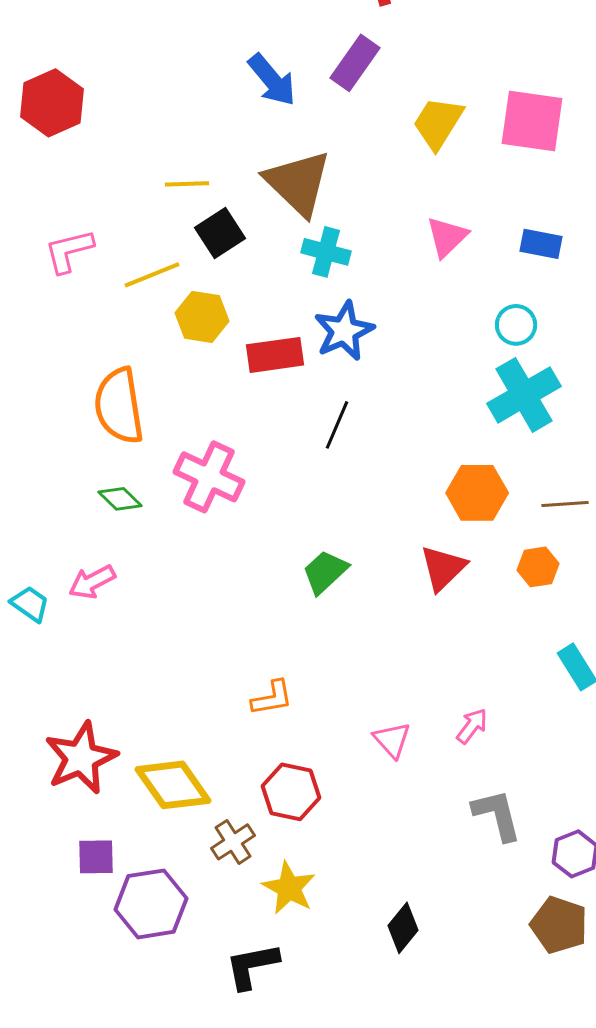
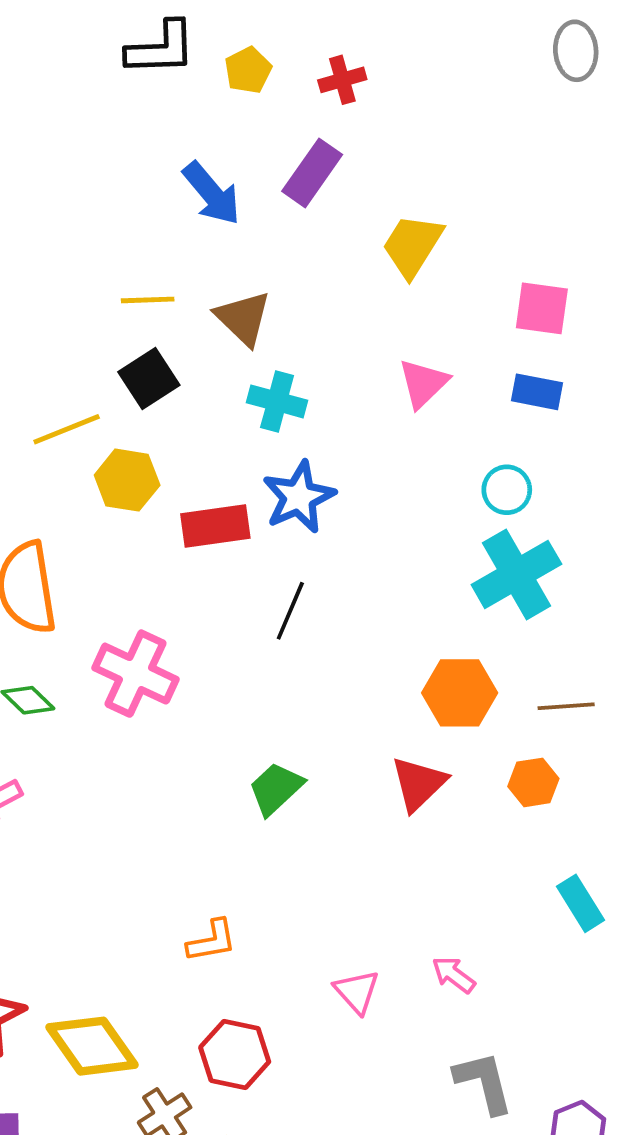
pink square: (532, 121) -> (542, 308), moved, size x0.7
brown triangle: (298, 183) -> (243, 318), size x0.7
yellow line: (187, 184) -> (148, 300), moved
pink arrow: (472, 726) -> (454, 975), turned -90

